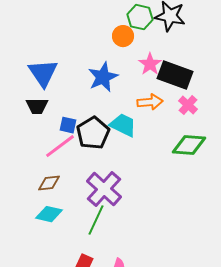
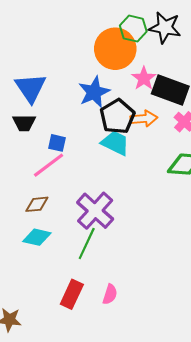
orange circle: (123, 36) -> (115, 49), size x1.8
black pentagon: (93, 133) -> (117, 116), moved

